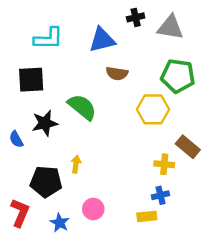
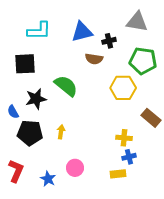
black cross: (136, 17) -> (109, 41), moved
yellow cross: (164, 164) -> (124, 138), moved
black pentagon: (46, 182) -> (30, 133), moved

